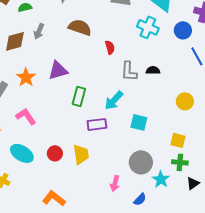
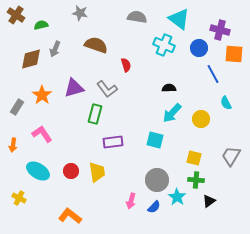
gray L-shape: (129, 71) -> (107, 89), moved, turned -40
cyan arrow: (114, 100) -> (172, 113), moved
blue semicircle: (140, 199) -> (154, 207), moved

